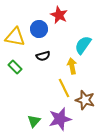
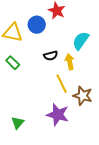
black semicircle: (43, 56) -> (51, 56), moved
purple star: (60, 119) -> (58, 115), turned 30
green triangle: (34, 121) -> (18, 123), moved

